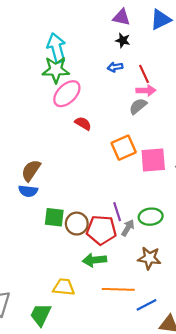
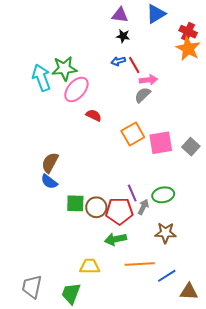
cyan arrow: (57, 48) -> (41, 78), moved
red line: (144, 74) -> (134, 65), moved
blue semicircle: (28, 191) -> (49, 182), turned 36

